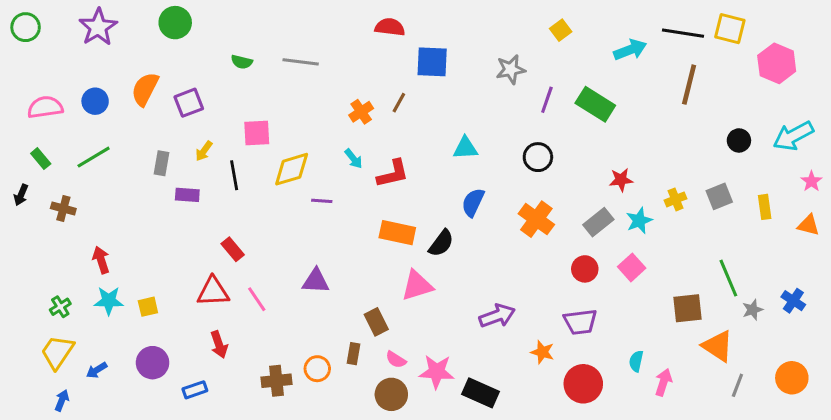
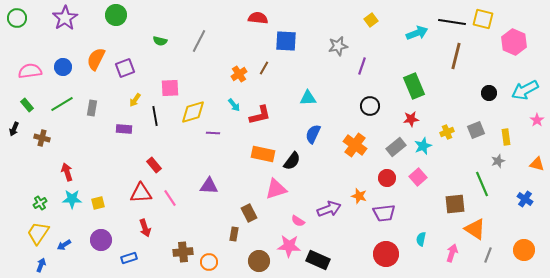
gray line: (301, 62) -> (199, 41), turned -70
green rectangle: (595, 104) -> (414, 86), moved, turned 35
black circle: (538, 157) -> (370, 106), moved
gray rectangle: (162, 163) -> (92, 108), moved
orange triangle: (808, 225) -> (537, 164), moved
gray star: (753, 310) -> (498, 161), moved
orange star: (542, 352) -> (359, 196), moved
pink semicircle: (396, 360) -> (298, 221), moved
orange circle: (317, 369) -> (209, 262), moved
pink arrow: (663, 382) -> (452, 253), moved

